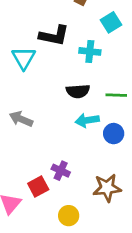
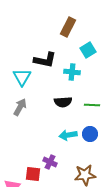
gray arrow: (21, 119) -> (20, 107), moved, turned 96
cyan arrow: (87, 120) -> (68, 135), moved
red square: (38, 186) -> (33, 174), turned 35

